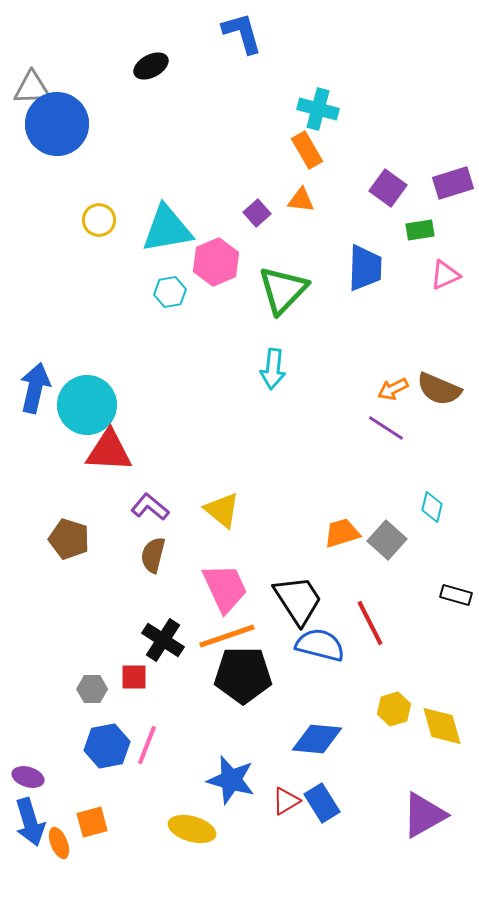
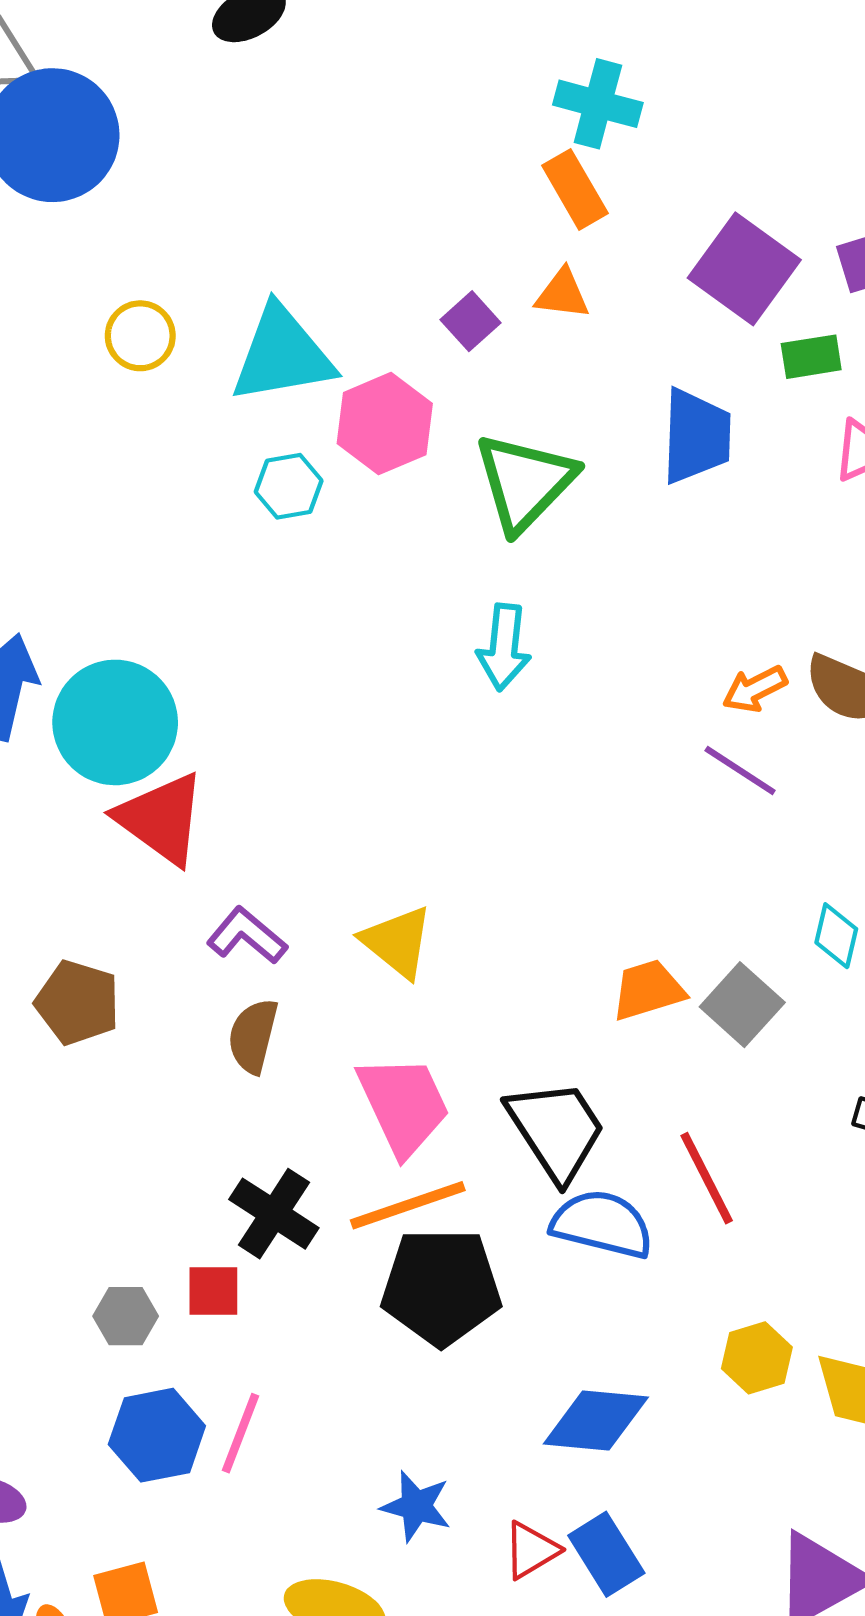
purple square: (388, 188) -> (744, 269), size x1.4
red triangle: (109, 451) -> (161, 819), turned 33
blue star: (231, 780) -> (416, 1506), size x0.7

